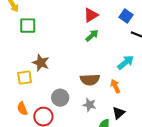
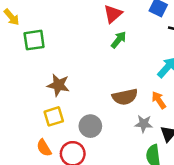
yellow square: (25, 78) -> (54, 116), moved
gray star: (89, 105) -> (144, 124), moved

